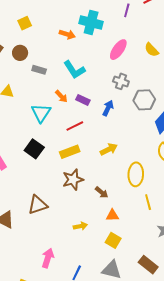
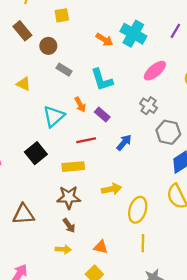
blue arrow: (108, 108) -> (124, 143), moved
yellow arrow: (109, 149) -> (112, 189), moved
brown arrow: (102, 192) -> (69, 225), moved

